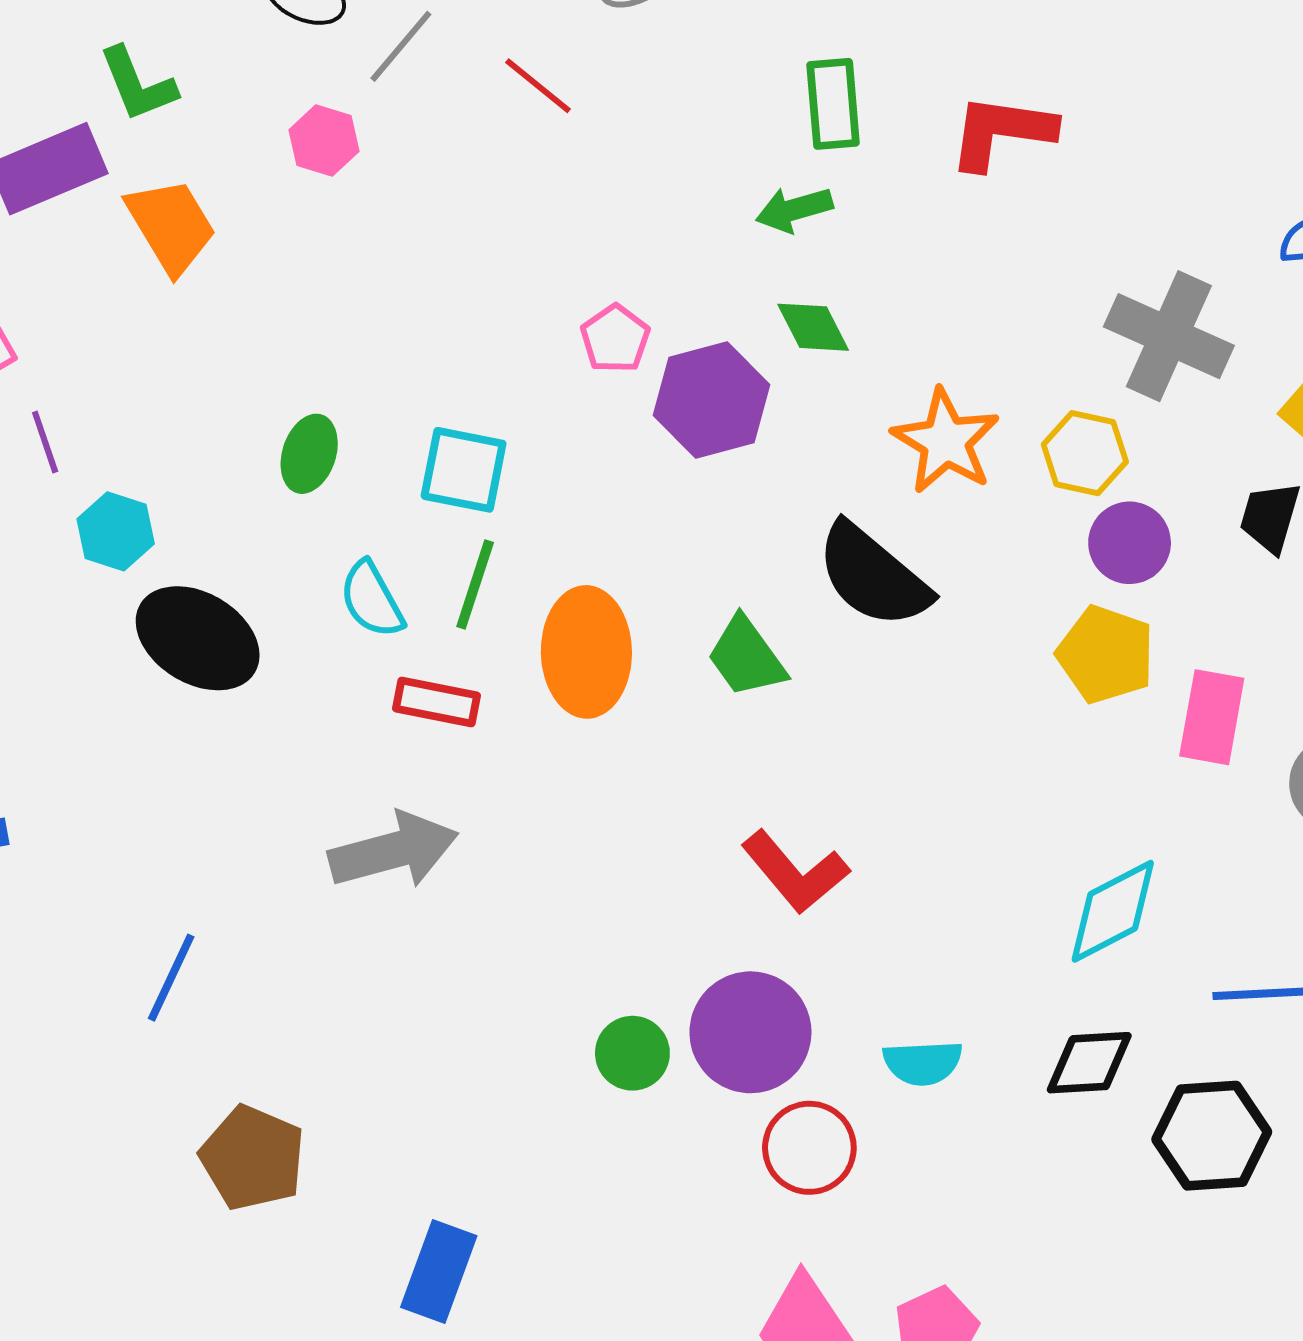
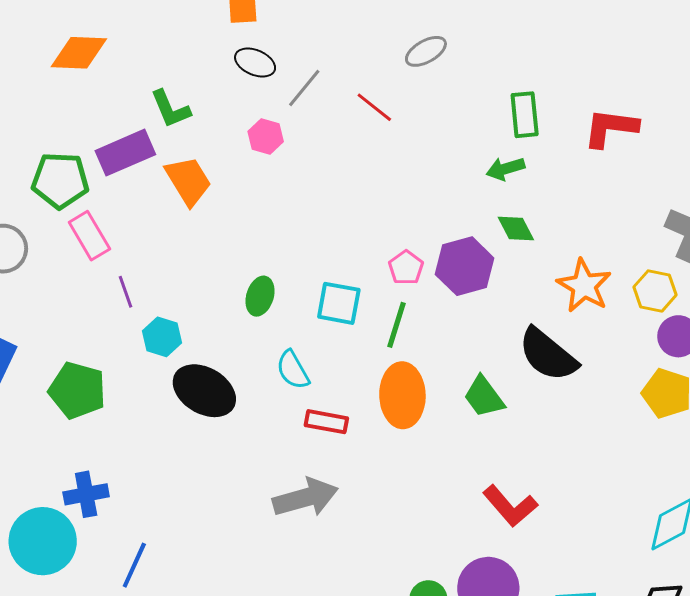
pink pentagon: (615, 339) -> (406, 268), moved
green line: (475, 585) -> (396, 325), moved
blue line: (171, 978) -> (134, 565), moved

